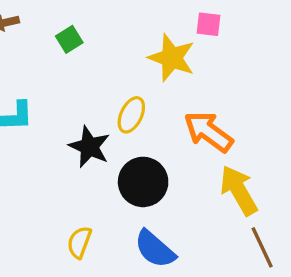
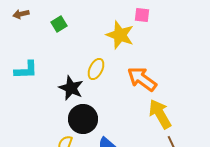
black circle: (143, 182) -> (83, 119), moved

